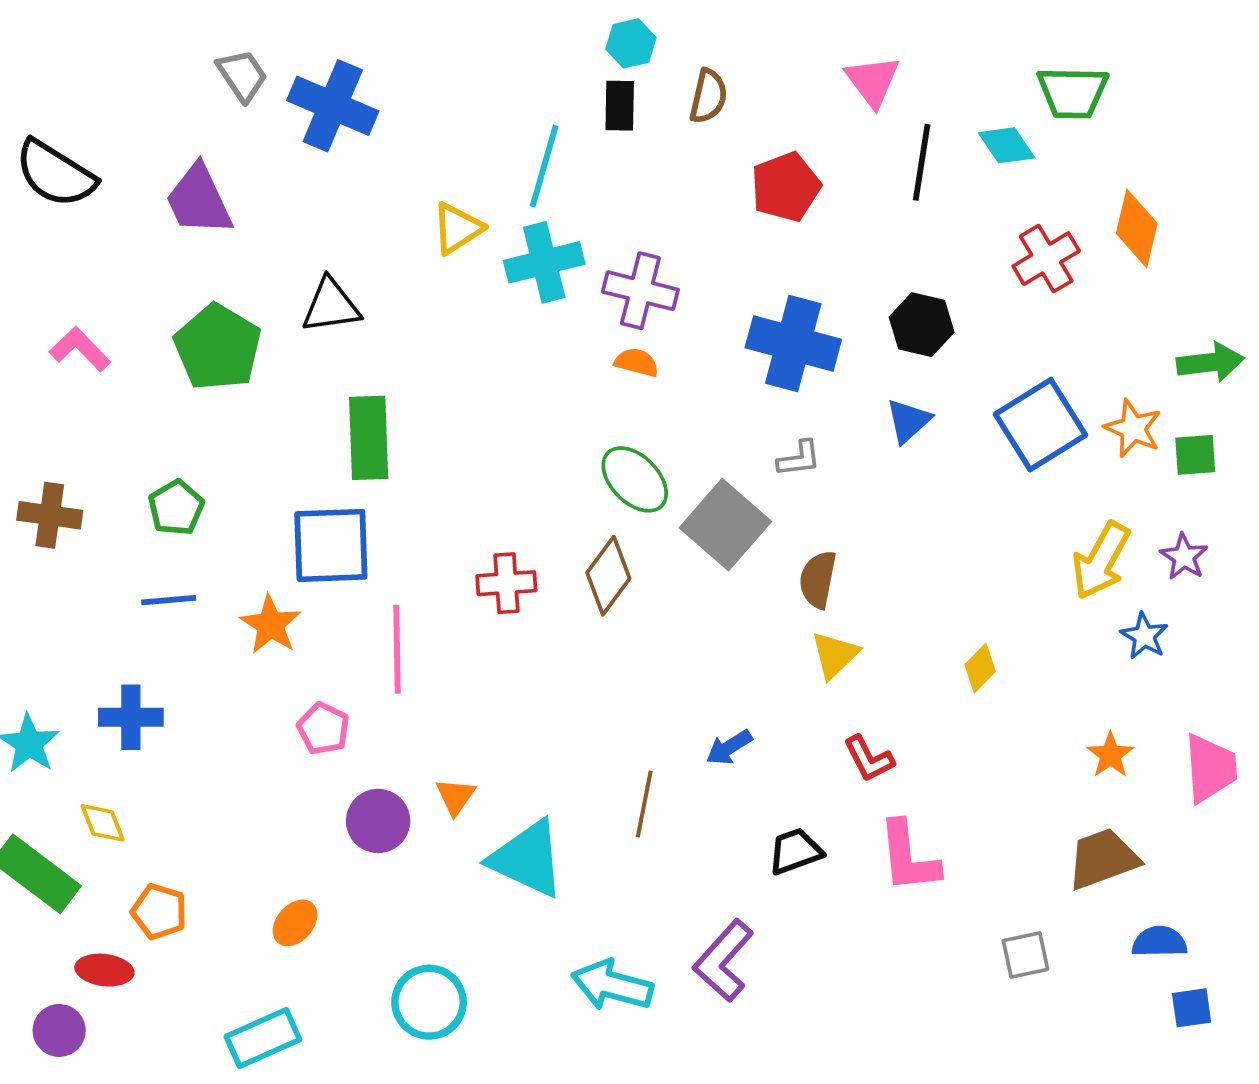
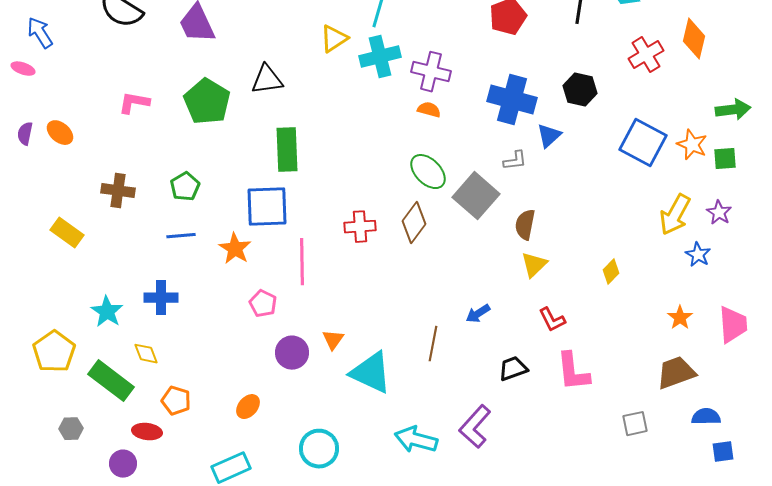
pink L-shape: (80, 349) -> (134, 103), turned -36
blue triangle: (908, 421) -> (549, 136), moved
blue square: (1041, 425) -> (643, 143), turned -30

